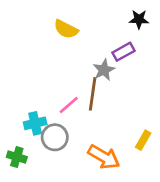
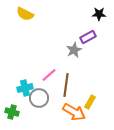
yellow semicircle: (66, 29) -> (25, 14), moved
brown line: (93, 94) -> (66, 85), moved
yellow rectangle: (143, 140) -> (90, 102), moved

